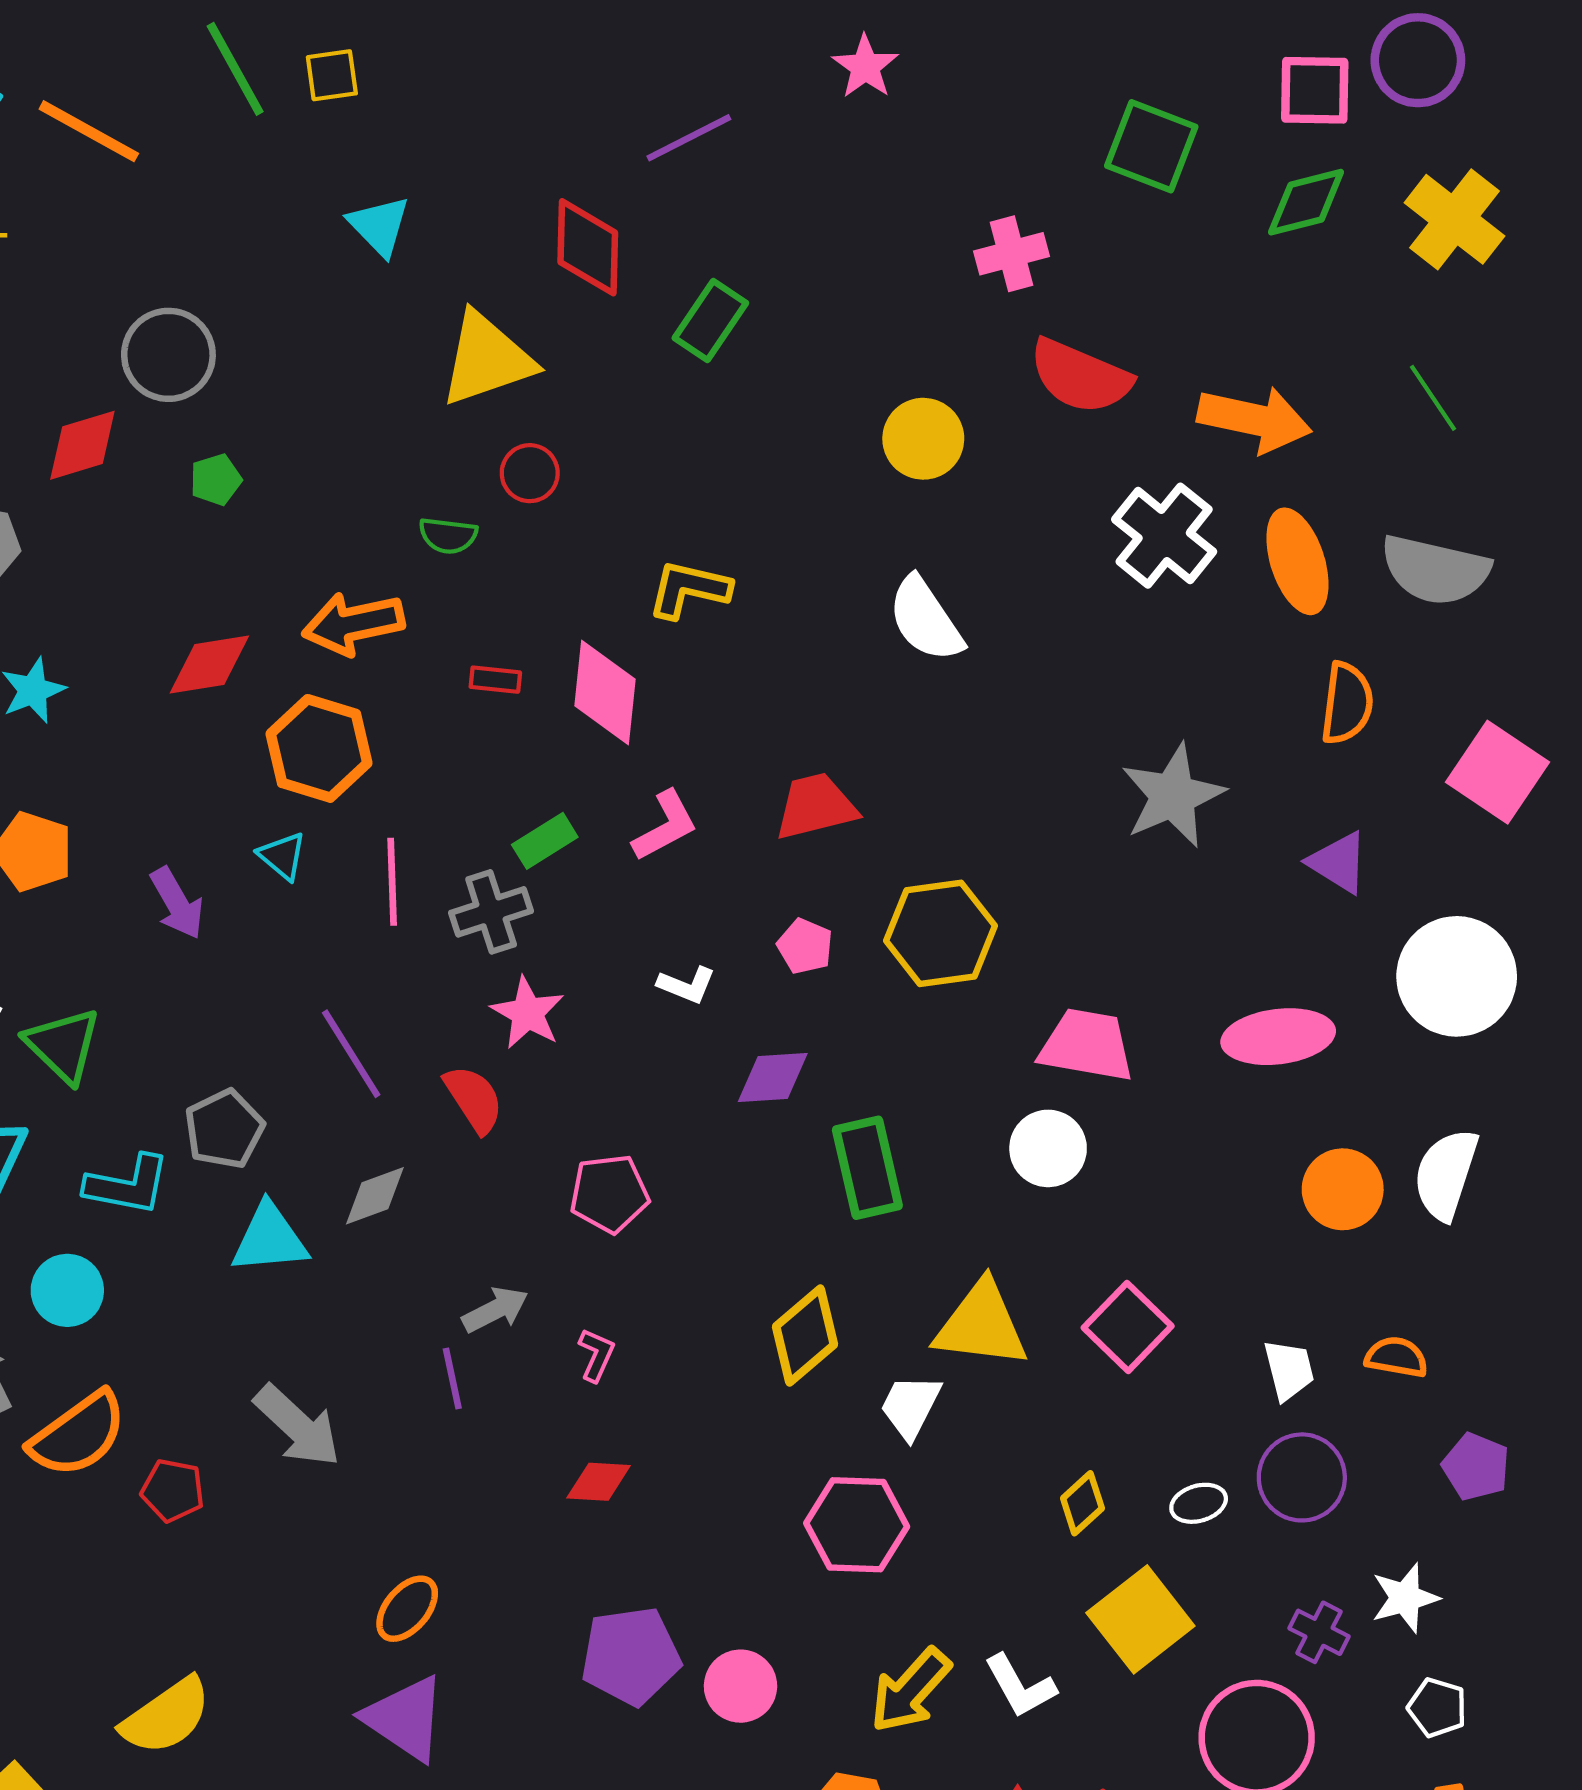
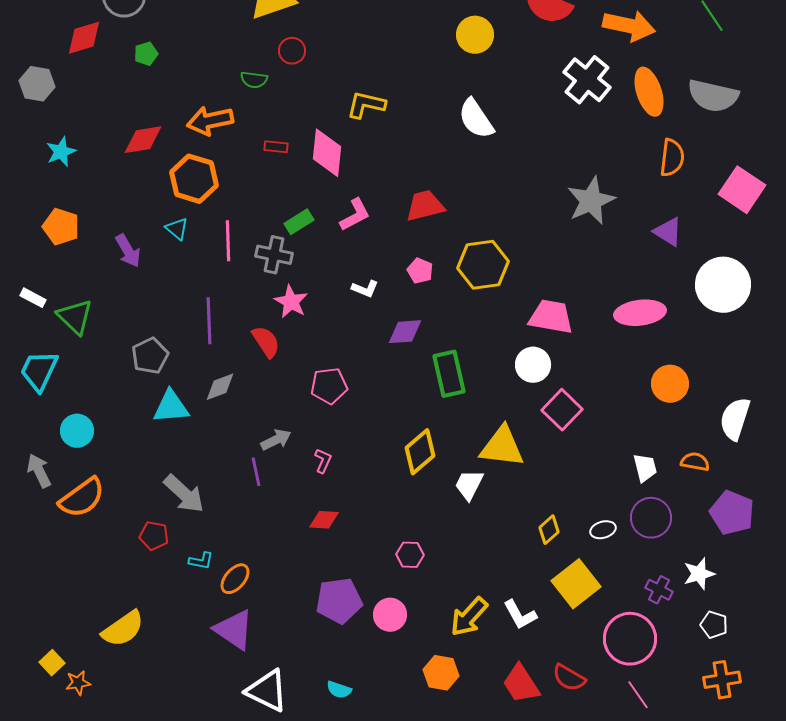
gray cross: (491, 912) -> (274, 255), turned 30
purple line: (351, 1054) -> (209, 321), turned 30
white semicircle: (1446, 1174) -> (735, 419), moved
cyan L-shape: (128, 1185) -> (201, 561), moved, size x0.6
pink square: (1128, 1327) -> (562, 410), moved
purple pentagon: (1476, 1467) -> (732, 513), size x1.4
red pentagon: (173, 1490) -> (154, 536), moved
pink hexagon: (857, 1525) -> (410, 555), moved, size x0.6

